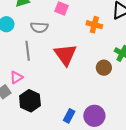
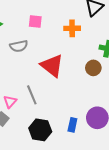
gray line: (28, 51) -> (32, 95), moved
black hexagon: (30, 101) -> (40, 130), moved

